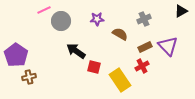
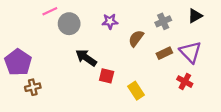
black triangle: (181, 11) -> (195, 16), moved
brown semicircle: (120, 34) -> (136, 38), turned -84
red cross: (142, 66) -> (185, 82), moved, turned -32
yellow rectangle: (120, 80) -> (136, 91), size x0.7

